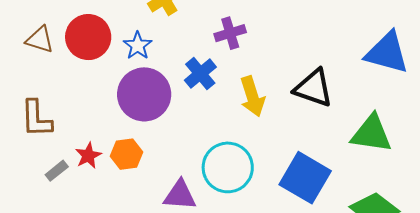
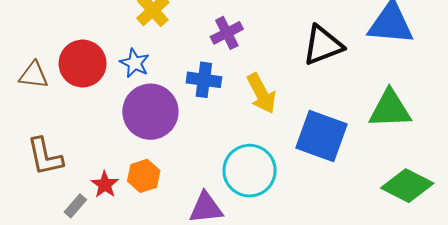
blue cross: (200, 74) -> (204, 80), turned -32
black triangle: (313, 88) -> (323, 45), moved, turned -30
blue square: (305, 178) -> (322, 136), moved

